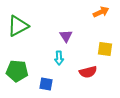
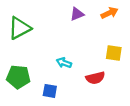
purple triangle: (66, 36) -> (77, 14), moved, turned 40
cyan arrow: (59, 58) -> (64, 63), turned 112

